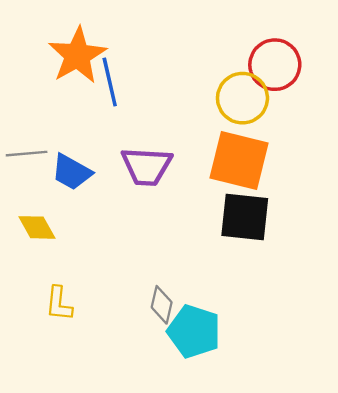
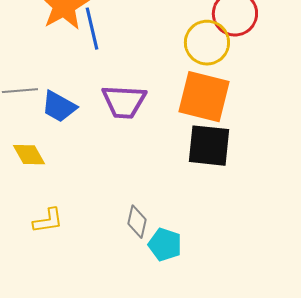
yellow L-shape: (59, 304) -> (48, 221), turned -104
cyan pentagon: (194, 331) -> (165, 245), size x0.7

